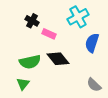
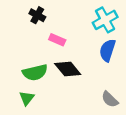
cyan cross: (78, 17) -> (105, 20), moved
black cross: (32, 21) -> (37, 15), moved

